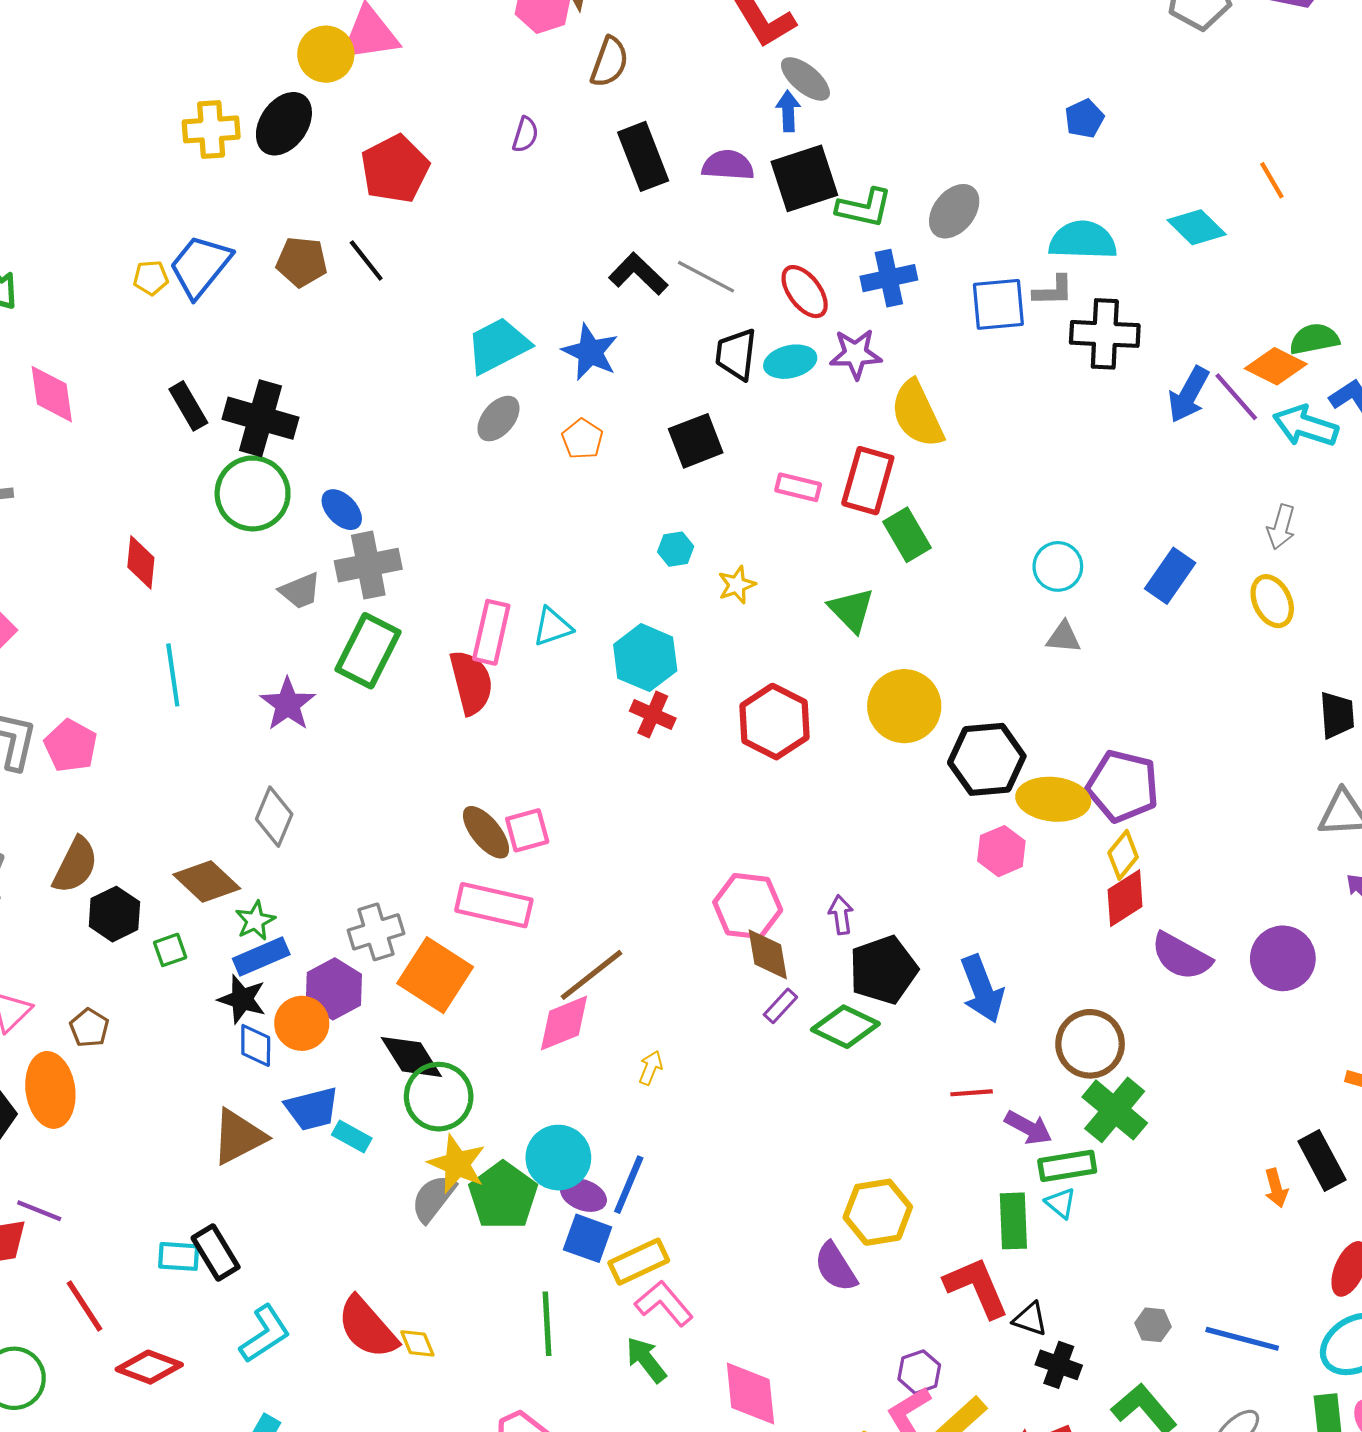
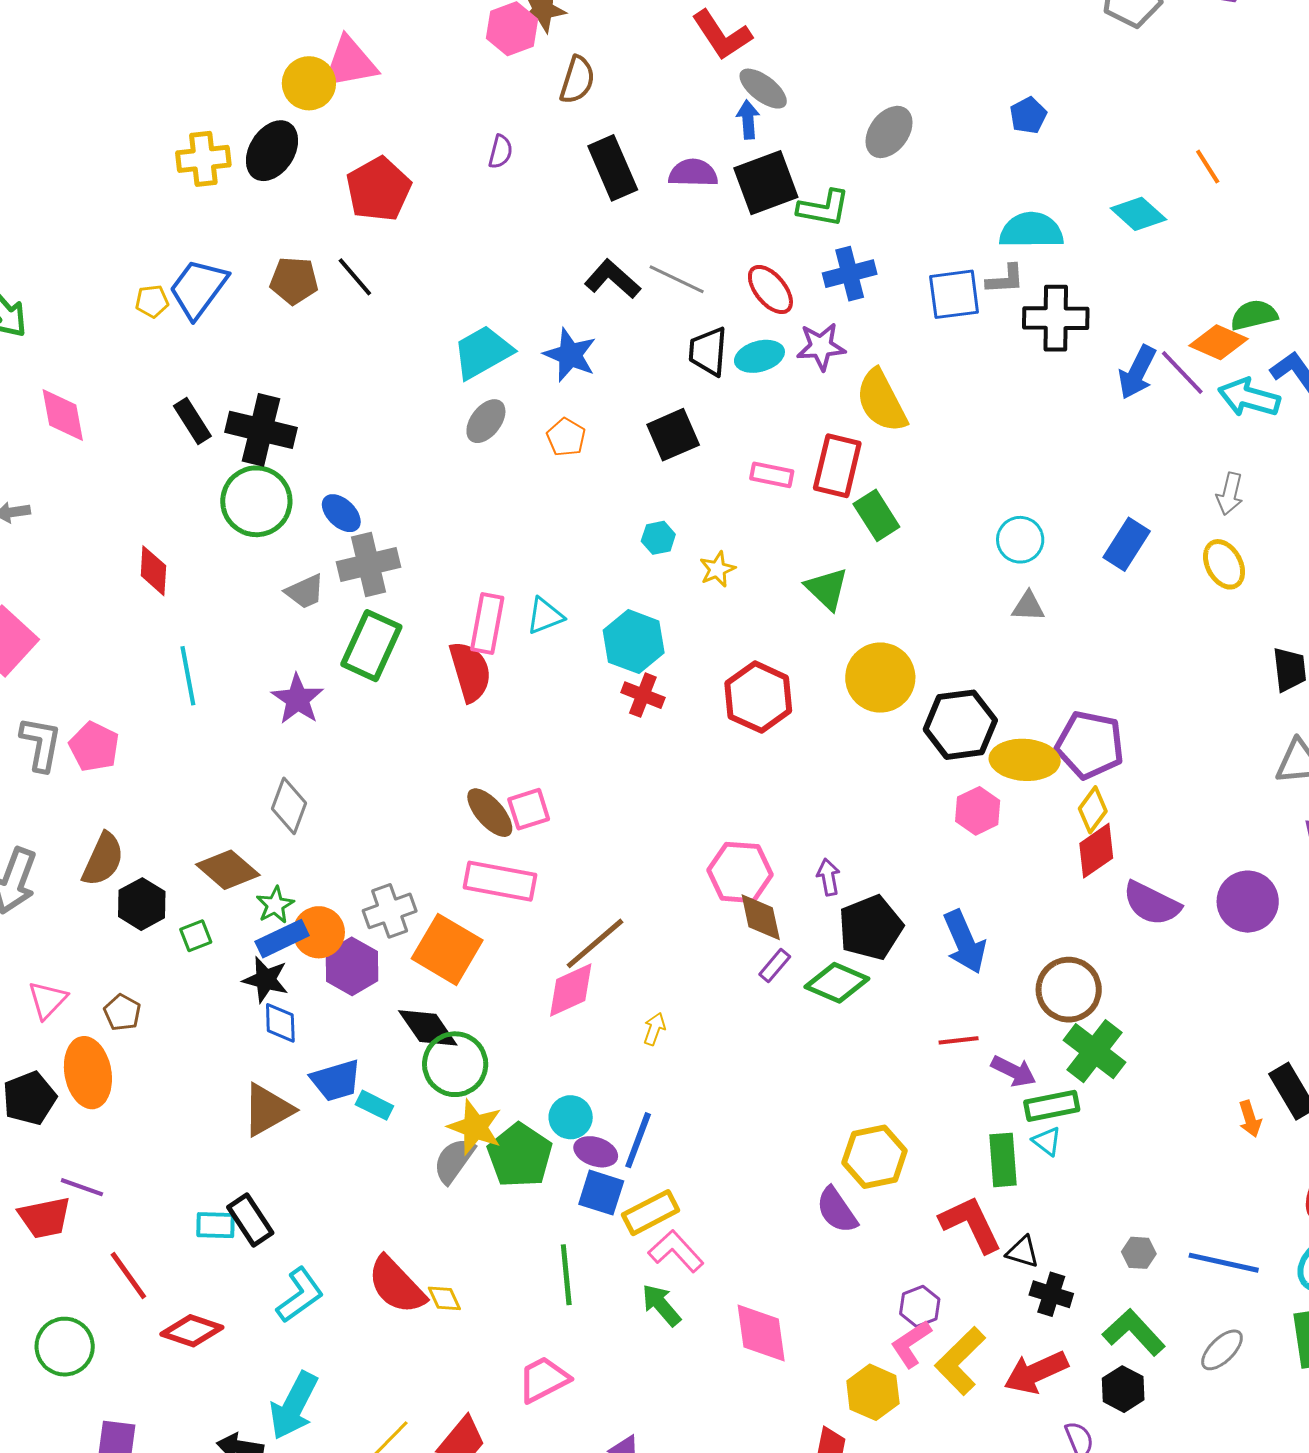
gray ellipse: (954, 211) -> (889, 132), moved
orange circle: (302, 1023) -> (319, 932), moved
cyan circle: (558, 1158) -> (571, 1117), size x0.7

